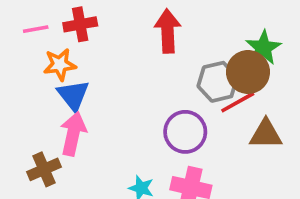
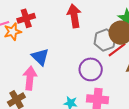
orange star: (60, 65) -> (13, 32), moved
blue triangle: (73, 95) -> (40, 57), moved

